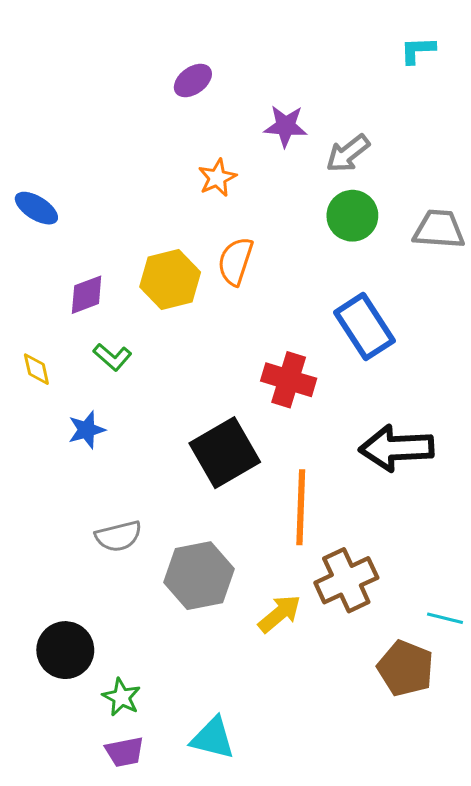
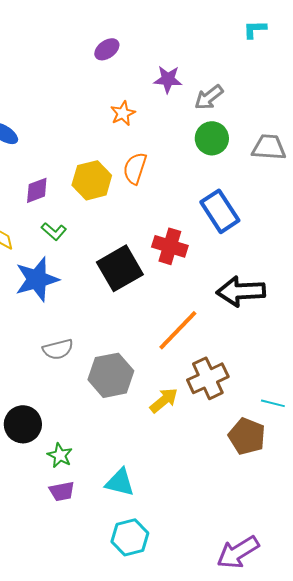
blue star: (87, 430) -> (37, 279), size x1.8
black square: (225, 453) -> (120, 268), moved
orange line: (301, 507) -> (178, 330), turned 42

